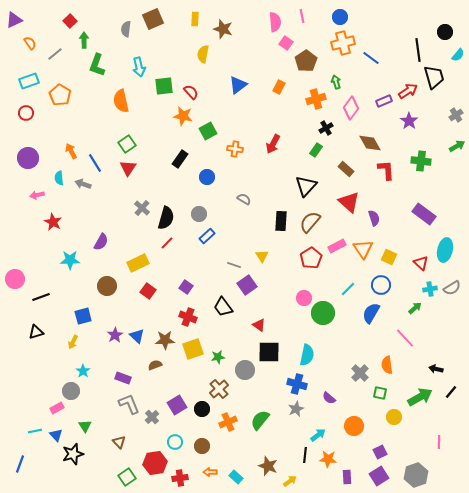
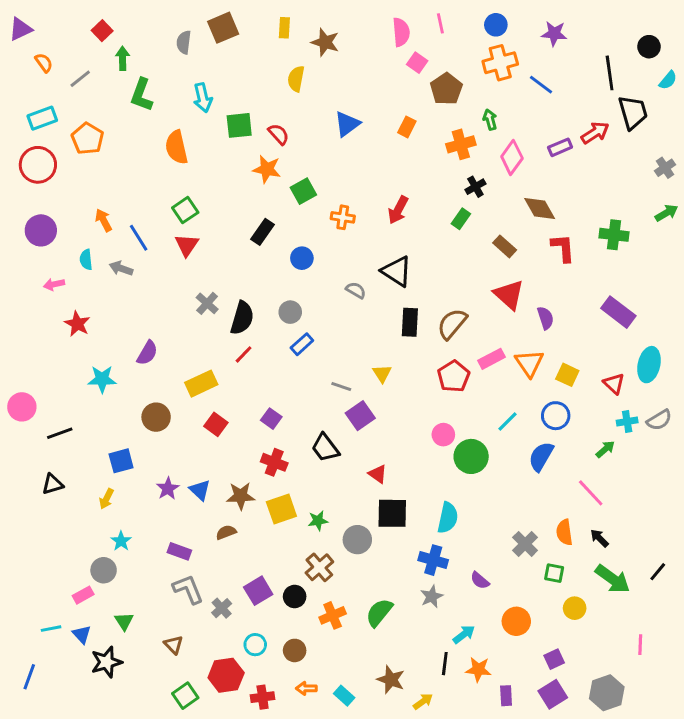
red circle: (26, 113) -> (38, 165), size x1.6
purple star: (409, 121) -> (554, 34), moved, turned -30
black triangle: (306, 186) -> (397, 271), moved, turned -40
black arrow: (436, 369) -> (599, 538), moved, turned 32
green arrow: (420, 397) -> (613, 579), turned 65

